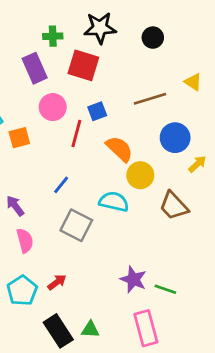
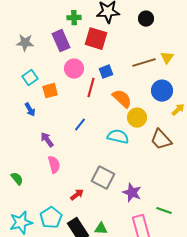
yellow triangle: (193, 82) -> (167, 58), moved, turned 32
gray square: (76, 225) -> (103, 178), moved
green line: (165, 289) -> (164, 211), moved
cyan pentagon: (22, 291) -> (51, 218), moved

